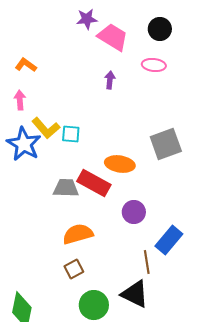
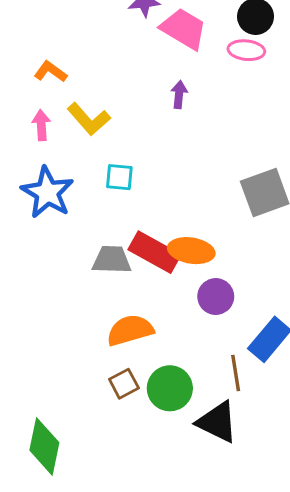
pink ellipse: (154, 65) -> (246, 50), moved
yellow L-shape: (46, 128) -> (89, 119), moved
orange ellipse: (120, 164) -> (191, 251), moved
green circle: (94, 305) -> (170, 388), moved

